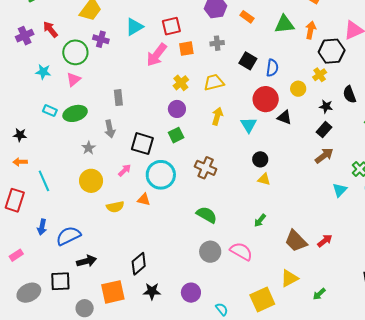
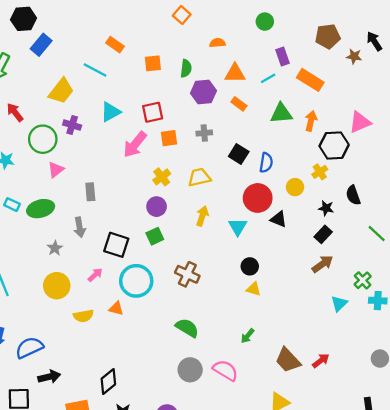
pink triangle: (74, 79) -> (56, 170), moved

